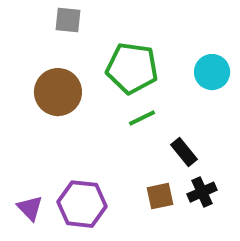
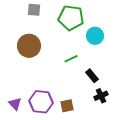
green pentagon: (132, 68) -> (71, 18), moved
cyan circle: (212, 72) -> (95, 36), moved
brown square: (160, 196) -> (67, 106), moved

